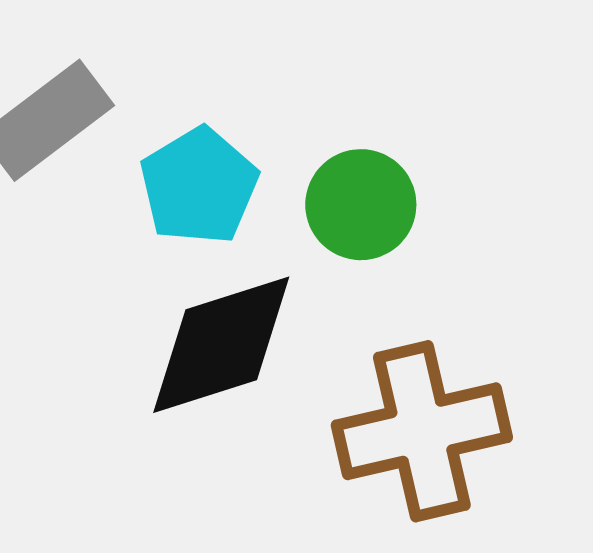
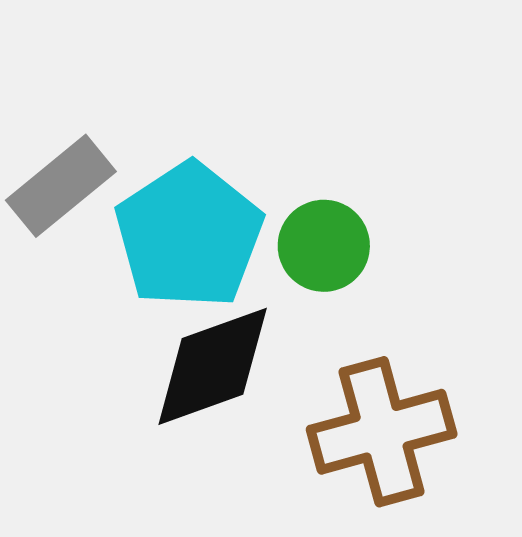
cyan pentagon: (199, 186) -> (189, 236), size x1.5

